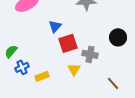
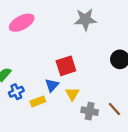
blue triangle: (55, 26) -> (52, 85), moved
gray cross: (90, 54) -> (90, 111), moved

